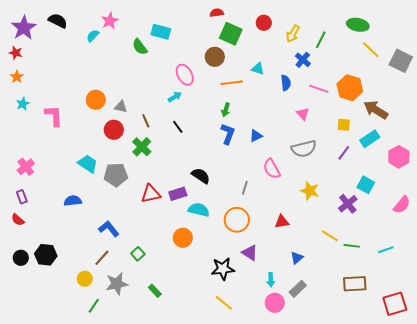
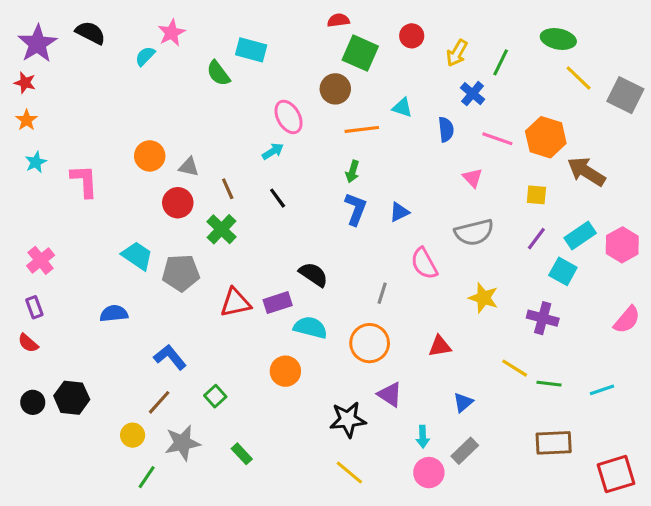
cyan rectangle: (370, 139) -> (580, 235), moved
cyan square: (366, 185) -> (563, 271), moved
purple cross: (348, 204) -> (543, 318), turned -36

